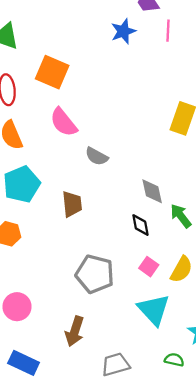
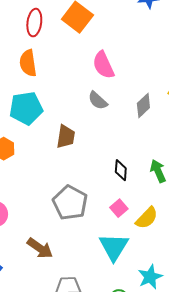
pink semicircle: (64, 122) -> (103, 65), moved
gray diamond: (152, 191) -> (143, 106), moved, turned 45
brown arrow: (75, 331) -> (40, 248), turned -88

